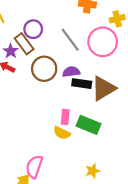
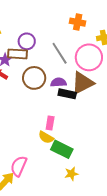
brown rectangle: (24, 44) -> (18, 54), turned -54
brown triangle: (103, 88) -> (83, 83), moved
green rectangle: (88, 125) -> (62, 149), moved

